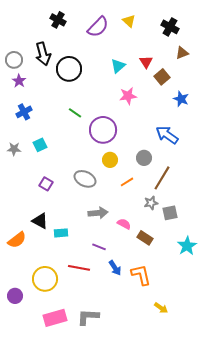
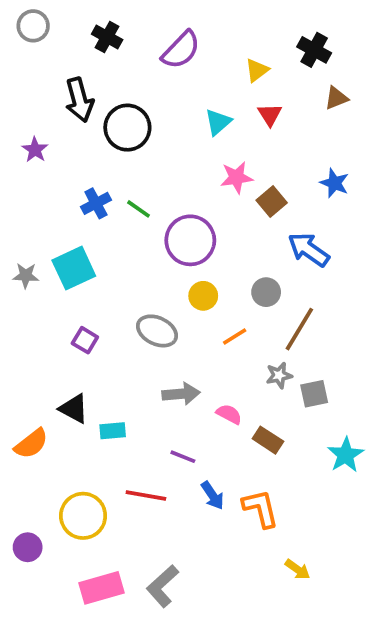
yellow triangle: (129, 21) -> (257, 70), moved, turned 40
gray circle: (14, 60) -> (33, 26), moved
brown square: (162, 77) -> (272, 202), moved
blue cross: (24, 112) -> (96, 203), moved
cyan square: (40, 145) -> (74, 268), size x1.6
gray L-shape: (88, 317) -> (163, 586), turned -45

